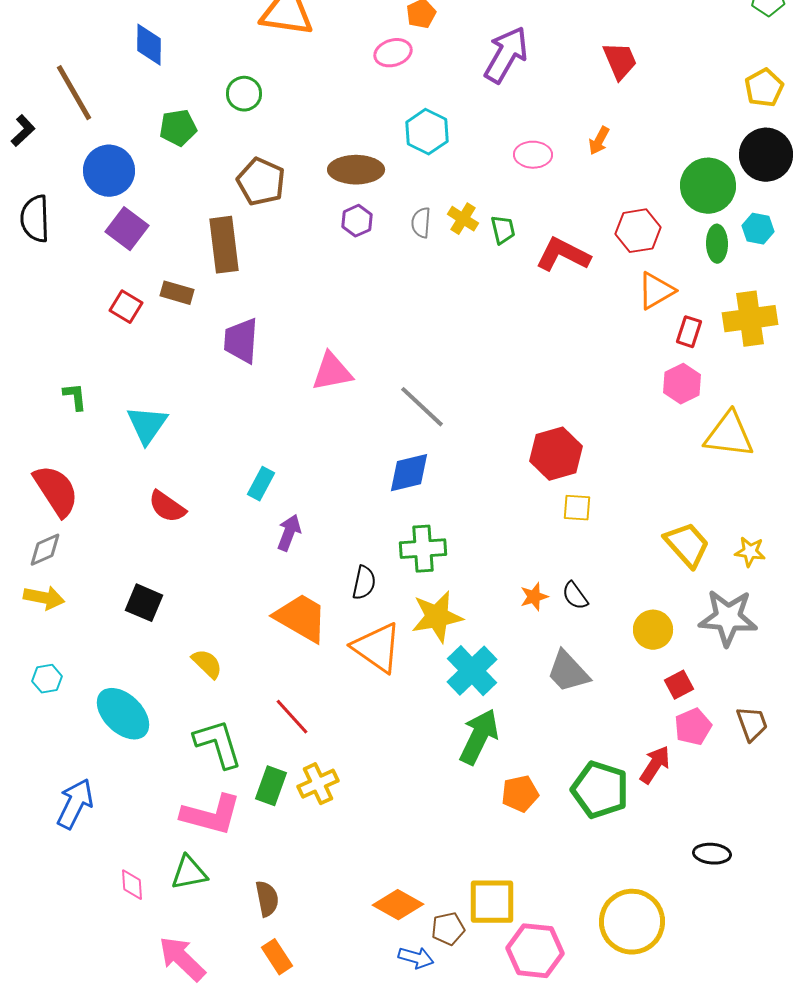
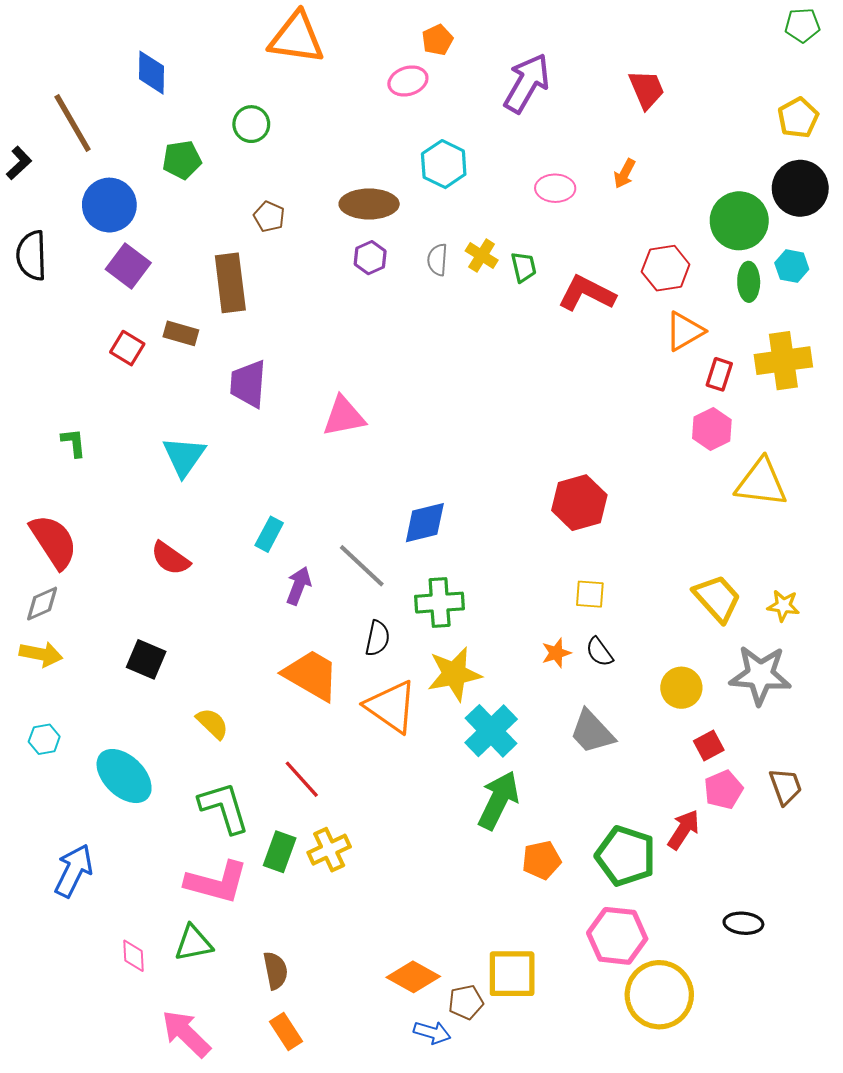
brown pentagon: (261, 182) -> (269, 217), size x0.6
gray line: (422, 407) -> (362, 566), moved
cyan triangle: (147, 425) -> (184, 456), moved
yellow square: (577, 508) -> (590, 594), moved
pink hexagon: (535, 951) -> (617, 936), moved

